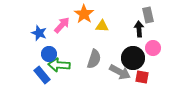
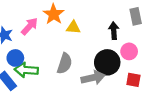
gray rectangle: (148, 15) -> (136, 16), moved
gray arrow: (120, 72) -> (93, 78), turned -40
red square: (142, 77) -> (133, 80), moved

